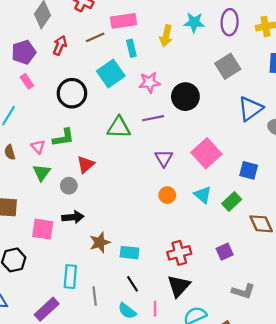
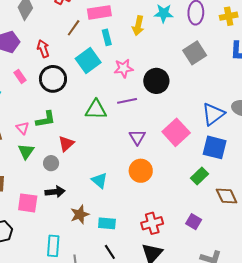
brown line: (95, 37) -> (74, 28), turned -30
red arrow: (60, 45) -> (43, 49), moved, turned -42
pink rectangle: (27, 81) -> (20, 76), moved
blue triangle: (250, 109) -> (213, 114), moved
blue square: (249, 170) -> (215, 147), size x1.4
orange circle: (167, 195) -> (141, 171), size x1.5
cyan triangle: (203, 195) -> (99, 180), moved
purple square: (225, 252) -> (194, 222), turned -35

